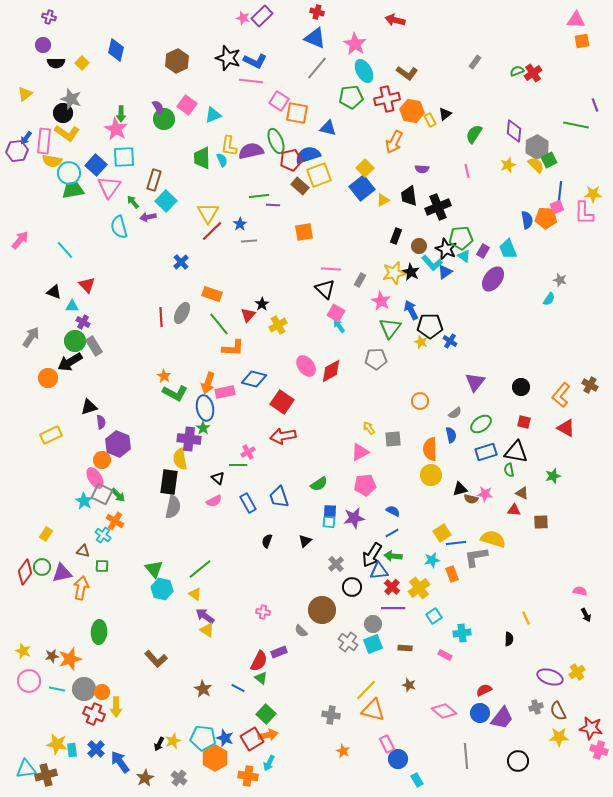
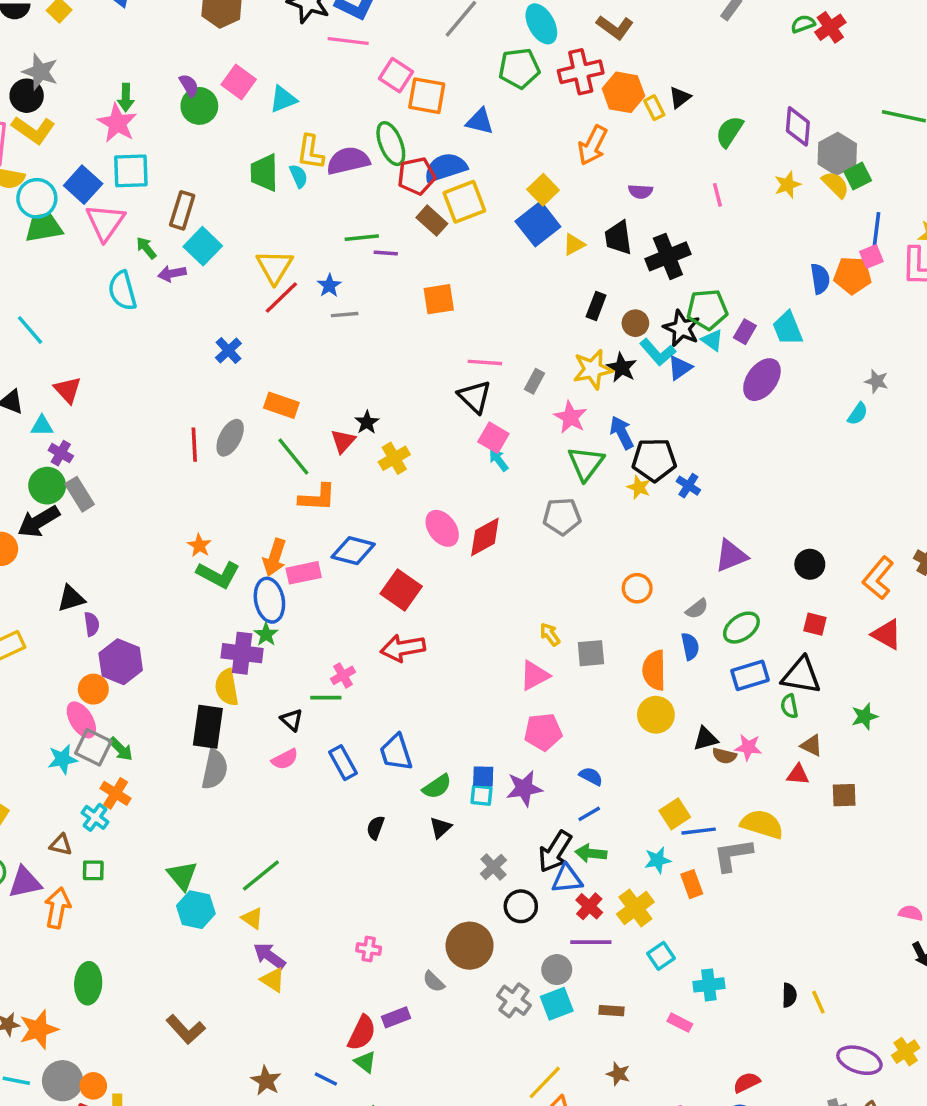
purple triangle: (475, 382) -> (731, 556), turned 30
green semicircle: (319, 484) -> (437, 787), moved
cyan star: (84, 501) -> (63, 759), turned 30
yellow line: (526, 618) -> (818, 1002), moved

